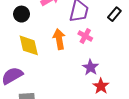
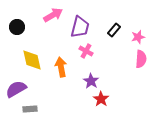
black circle: (21, 14) -> (17, 27), moved
orange arrow: (59, 39) -> (61, 67), moved

